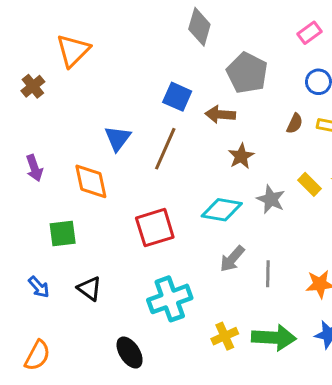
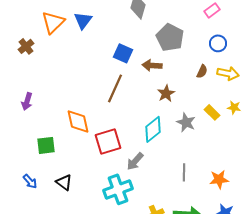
blue triangle: (118, 138) -> (83, 20), moved
purple arrow: (34, 168) -> (27, 101), turned 36
orange diamond: (91, 181) -> (78, 121), moved
cyan diamond: (222, 210) -> (153, 129), turned -48
gray arrow: (232, 259) -> (135, 161), moved

